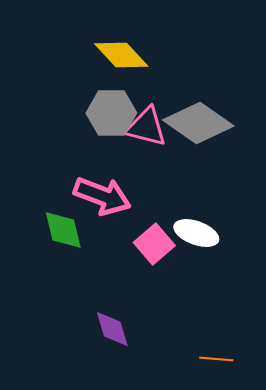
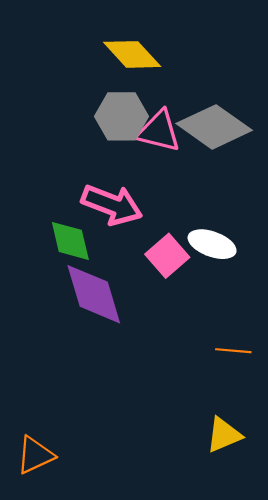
purple diamond: (112, 329) -> (94, 294), moved, size x1.6
orange line: (216, 359) -> (233, 351), moved

